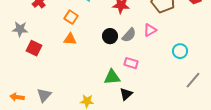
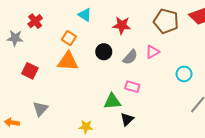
gray star: (20, 29) -> (15, 38), moved
black circle: (110, 36) -> (104, 52), moved
orange triangle: (70, 39) -> (68, 61), size x1.5
gray triangle: (44, 95) -> (40, 109), moved

